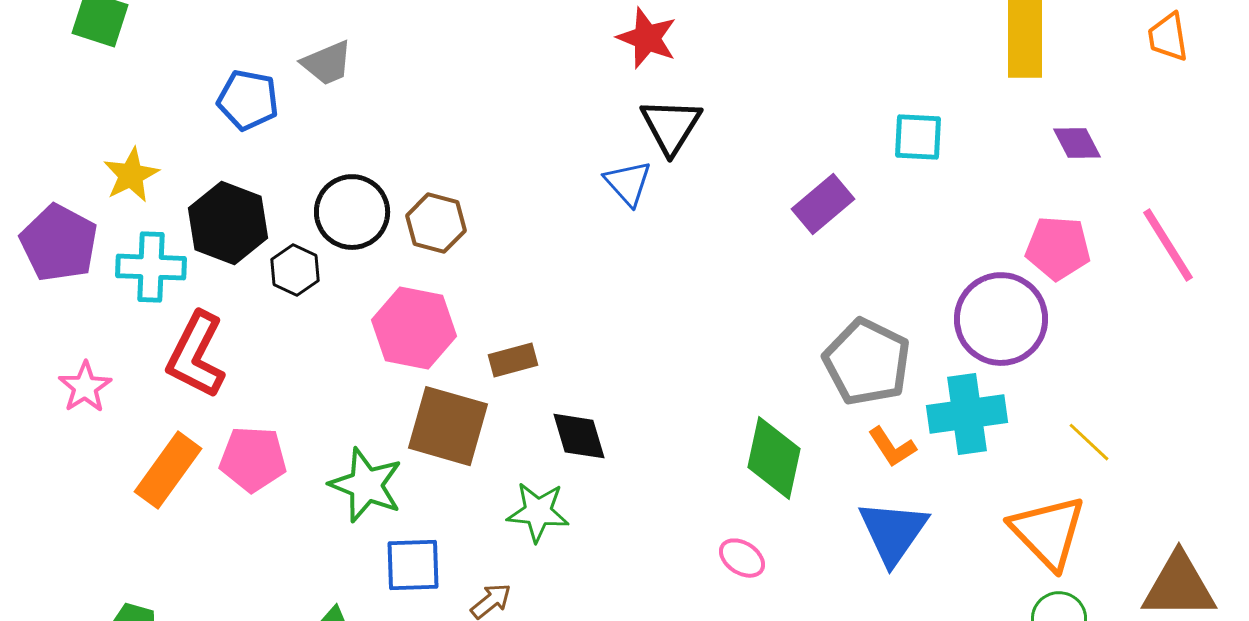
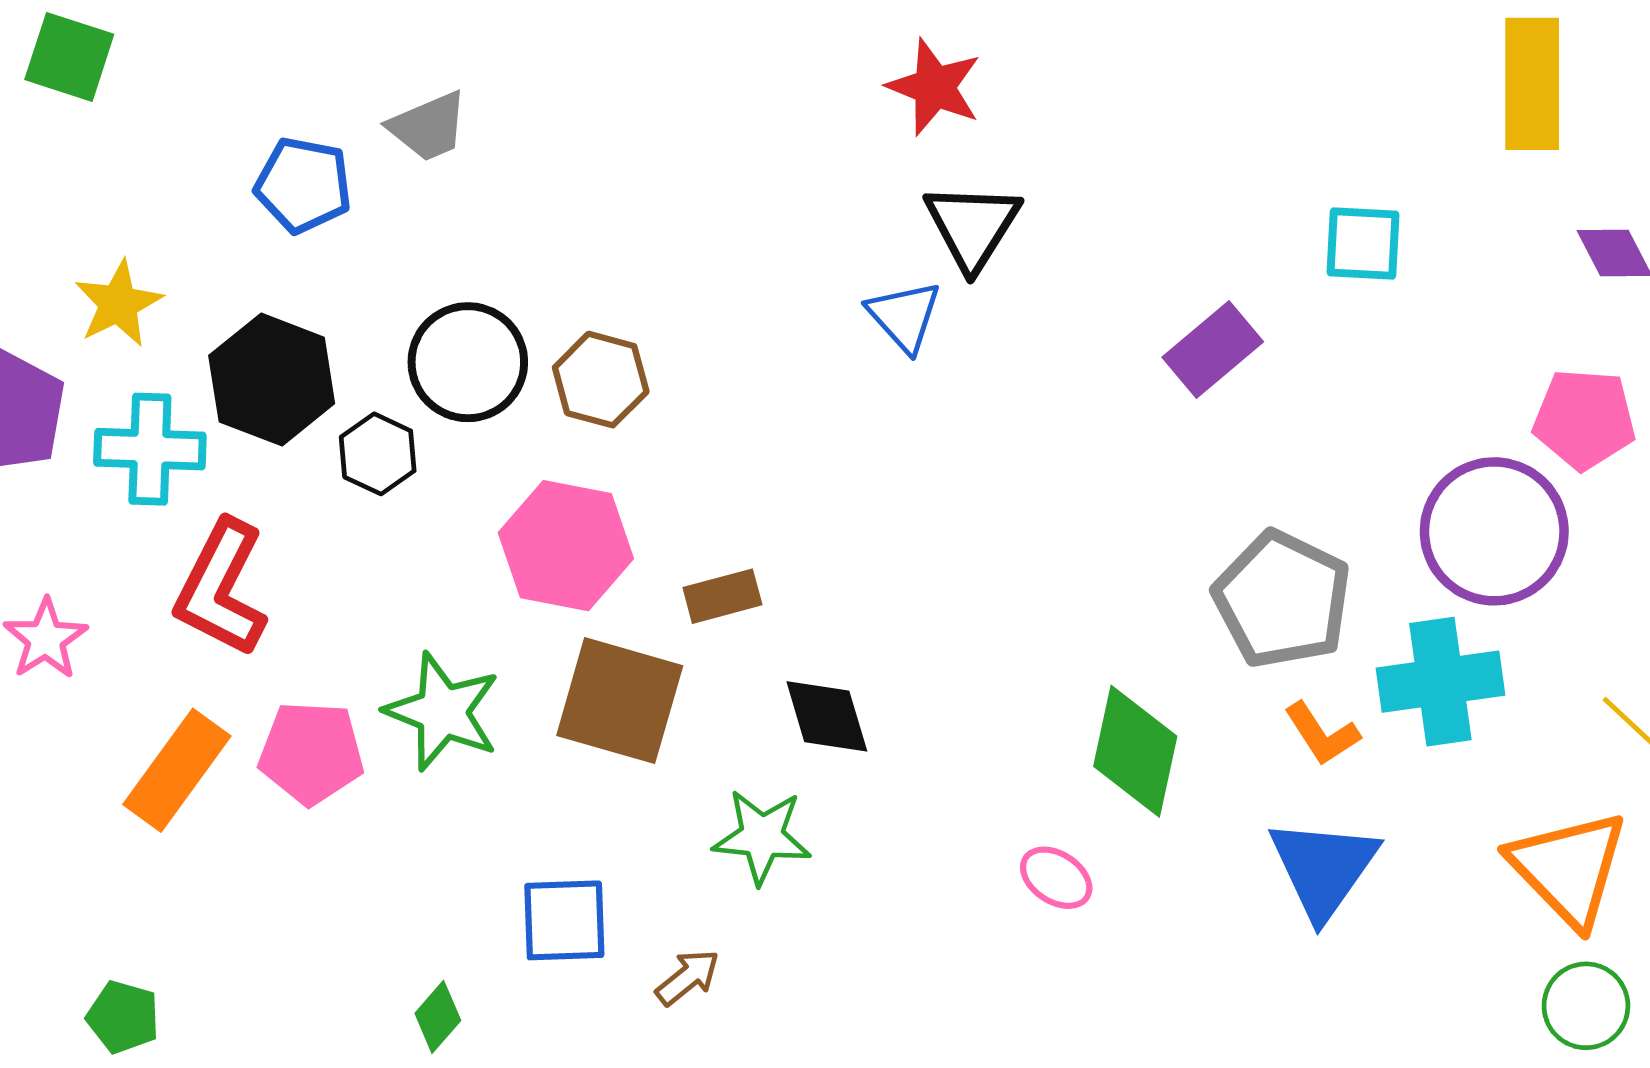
green star: (366, 485) -> (443, 712), moved
pink ellipse: (742, 558) -> (1056, 878), moved

